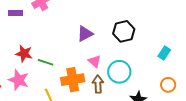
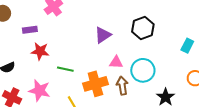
purple rectangle: (15, 13) -> (30, 30), moved
red star: (24, 54) -> (40, 51), moved
pink triangle: (95, 61) -> (116, 62), turned -32

